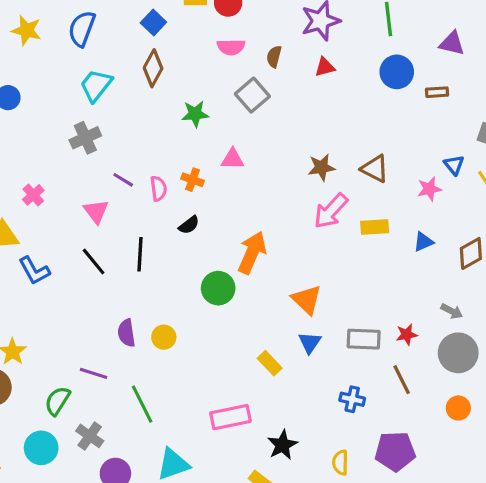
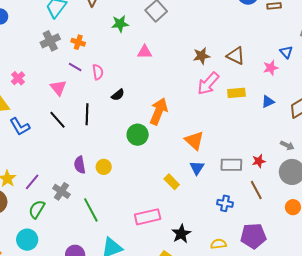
orange cross: (192, 180) -> (78, 42), moved
purple line: (94, 373) -> (32, 182), moved, turned -66
gray cross: (90, 436) -> (61, 191), moved
yellow semicircle: (340, 462) -> (219, 244), turned 84

